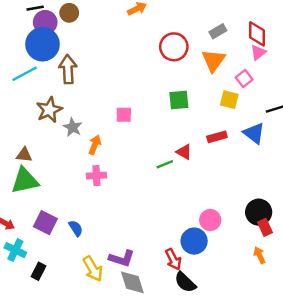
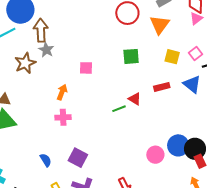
pink square: (244, 79) -> (195, 54), moved
gray star: (73, 127) -> (46, 50), moved
purple square: (45, 223) -> (78, 158), moved
blue circle: (194, 241) -> (178, 145), moved

